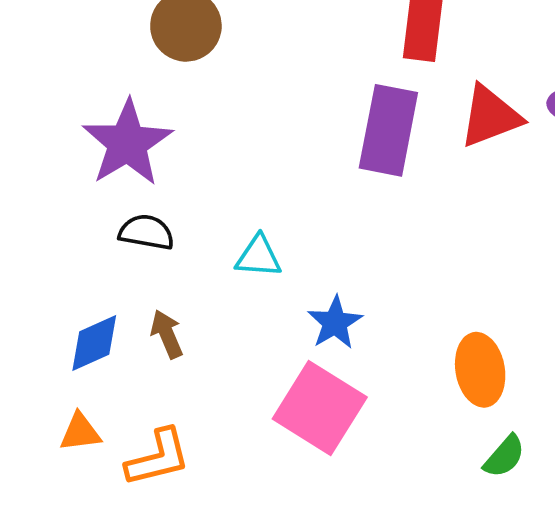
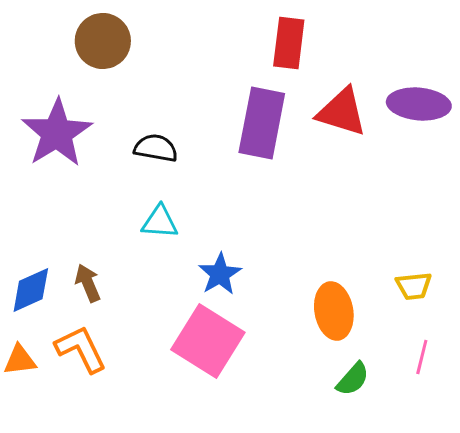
red triangle: (490, 116) -> (342, 112), turned 38
black semicircle: (146, 232) -> (156, 148), moved
orange L-shape: (158, 458) -> (81, 349), moved, turned -102

